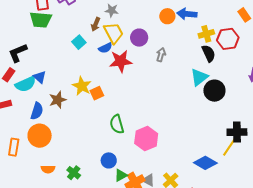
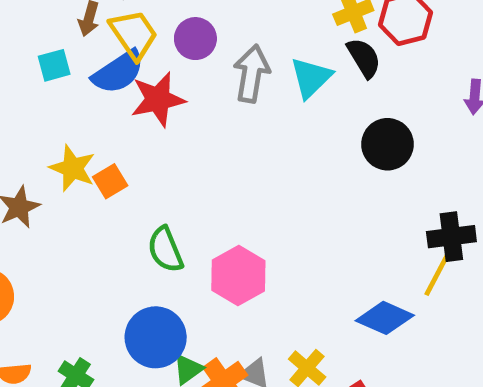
cyan square: (79, 42) -> (54, 65), turned 32
blue semicircle: (105, 48) -> (118, 72), size x1.6
gray arrow: (161, 55) -> (252, 74), size x1.6
cyan triangle: (199, 77) -> (311, 78), moved
blue circle: (109, 160) -> (156, 337), size x1.6

